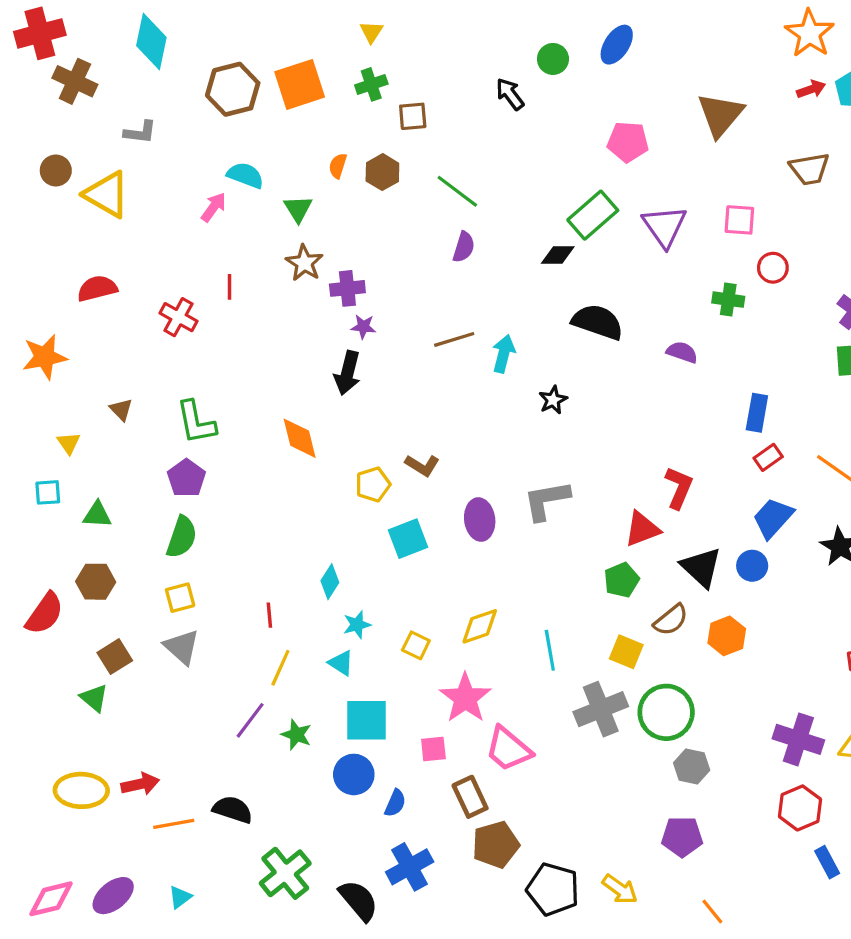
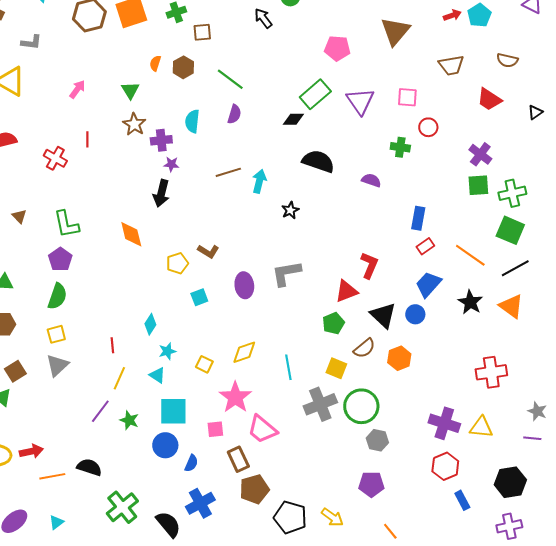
cyan semicircle: (245, 175) -> (192, 121), moved, turned -105
cyan square: (408, 539) -> (199, 297), size x0.7
gray triangle: (182, 647) -> (57, 365), turned 35

